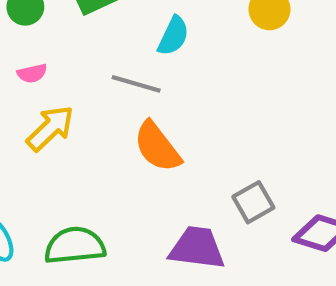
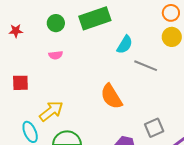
gray line: (136, 84) -> (146, 66), moved
yellow arrow: (50, 128) -> (51, 111), moved

